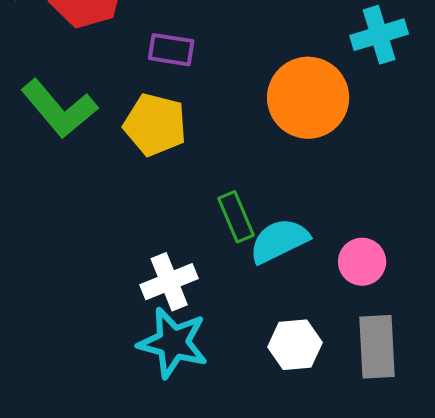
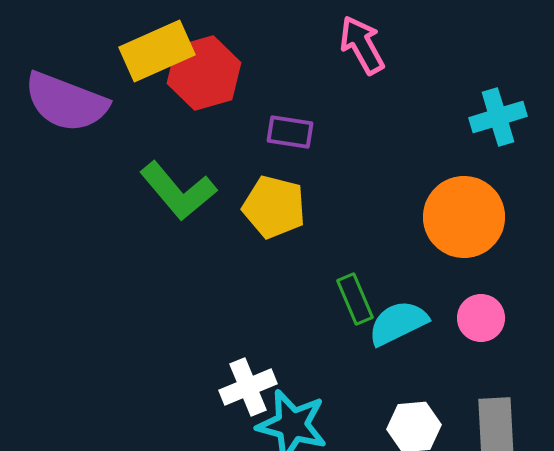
orange circle: (308, 98) -> (464, 217), moved
pink circle: (362, 262) -> (481, 318), moved
white cross: (169, 282) -> (248, 387), moved

